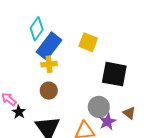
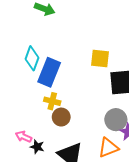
yellow square: (88, 42) -> (100, 59), moved
yellow cross: (49, 64) -> (52, 101), moved, turned 35

